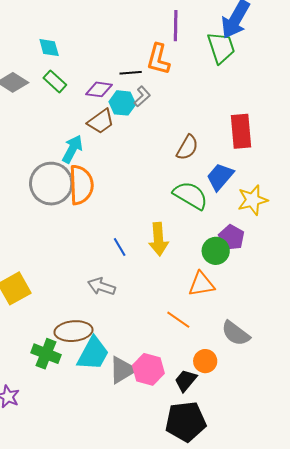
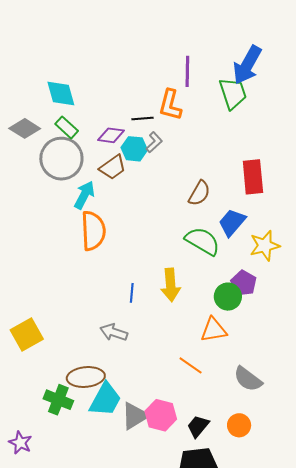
cyan diamond: (49, 48) -> (61, 94), size x1.4
gray circle: (51, 184) -> (61, 159), moved
blue line: (120, 247) -> (132, 293), turned 36
orange circle: (205, 361) -> (239, 425), moved

